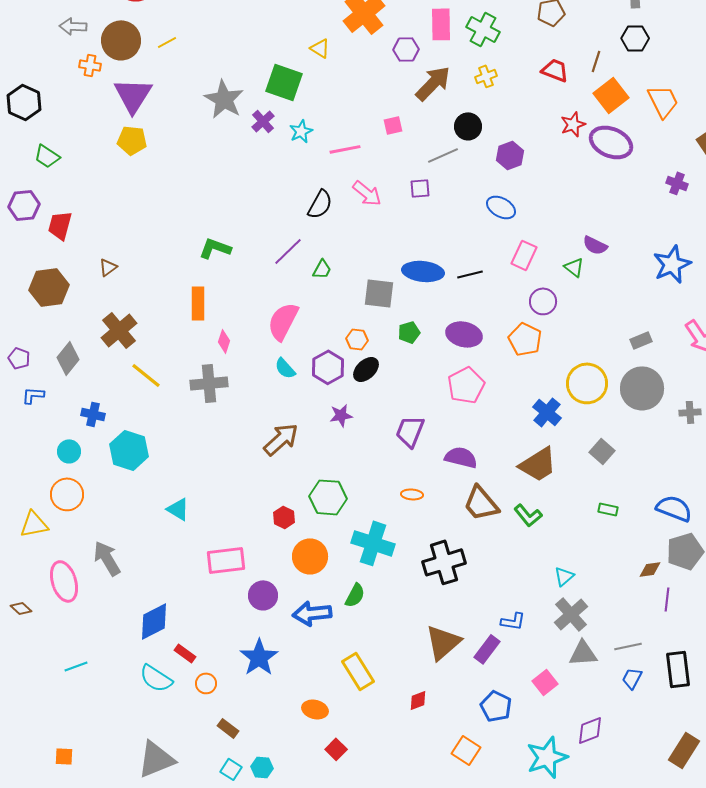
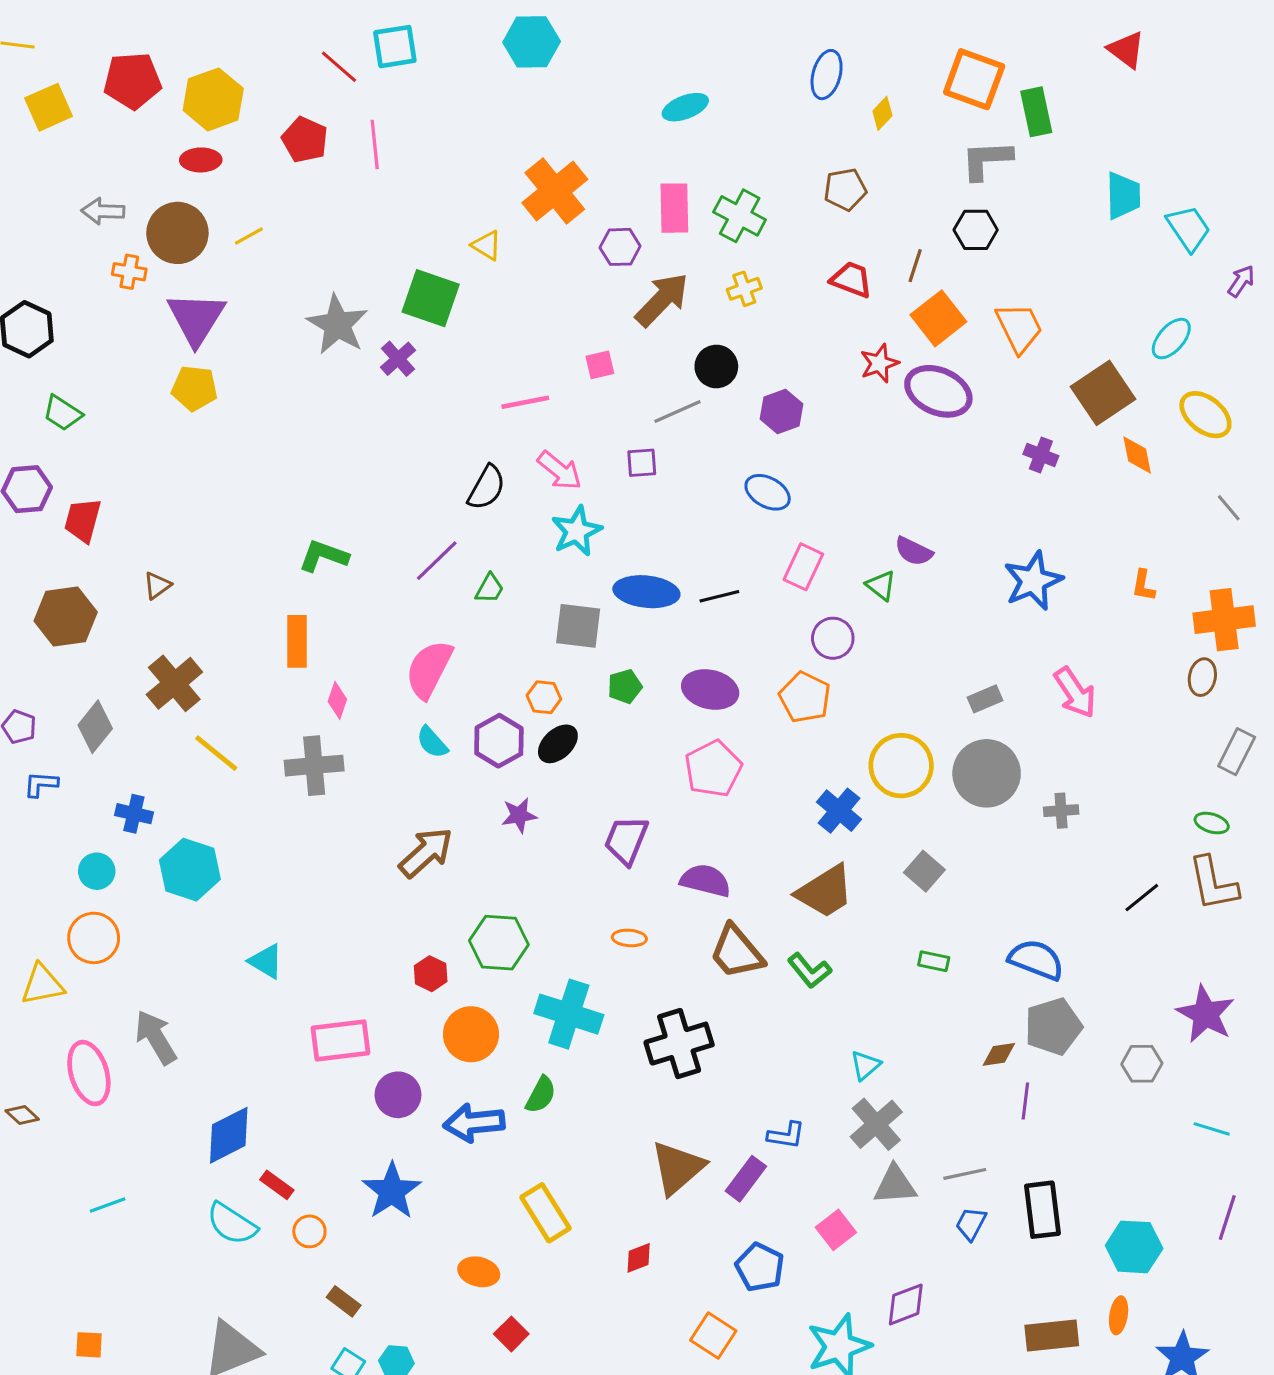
cyan star: (301, 131) -> (577, 531), moved, size x1.4
brown rectangle: (684, 750) -> (1052, 1335), turned 52

